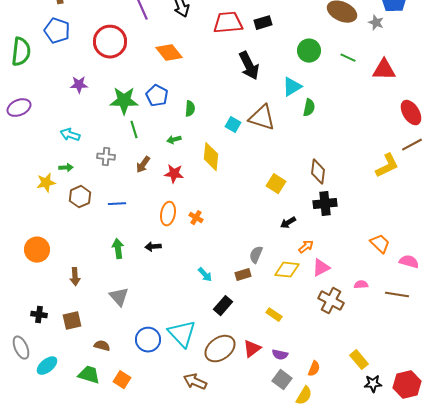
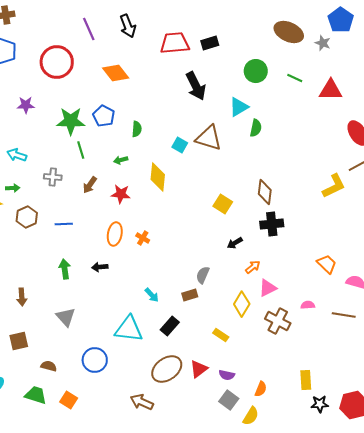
yellow diamond: (287, 270) -> (242, 304), moved, turned -65
cyan triangle: (182, 334) -> (129, 329), moved, turned -40
yellow rectangle: (359, 360) -> (306, 380), turned 36

